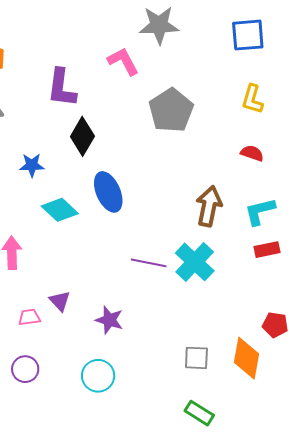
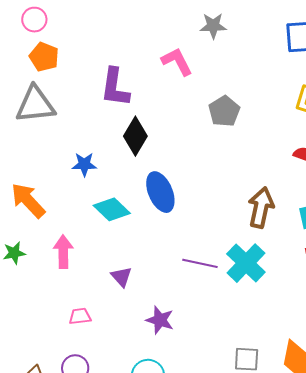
gray star: (159, 25) -> (213, 26), size x0.7
gray pentagon: (171, 110) -> (224, 111), size x0.7
purple triangle: (60, 301) -> (121, 277), moved

